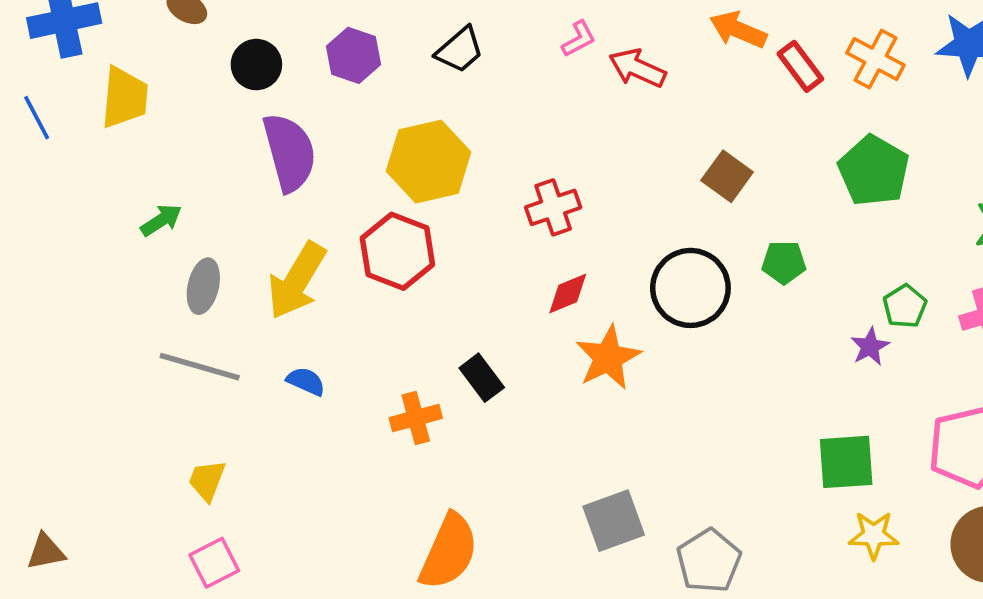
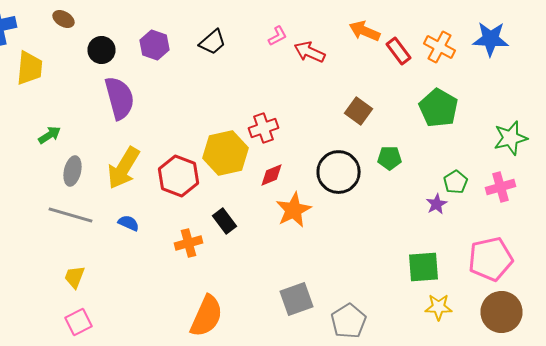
yellow hexagon: (429, 162) -> (226, 153), moved
red hexagon: (397, 251) -> (178, 176), moved

